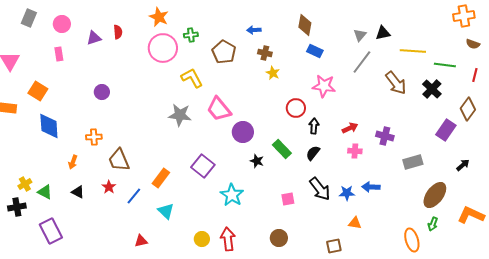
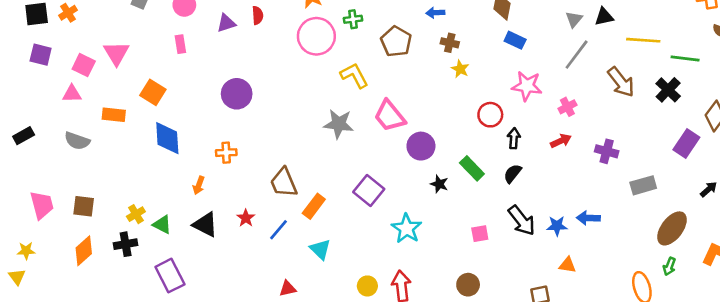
purple circle: (102, 92) -> (237, 94), size x1.5
pink cross: (355, 151) -> (567, 107), moved, turned -32
brown trapezoid: (119, 160) -> (284, 183), moved
black triangle: (78, 192) -> (205, 225), size x1.5

